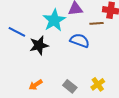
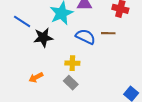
brown line: (96, 23) -> (108, 33), moved
yellow cross: (98, 84) -> (72, 63), moved, turned 32

